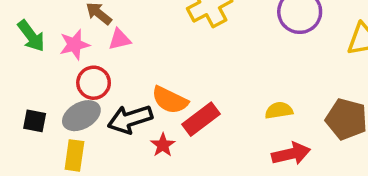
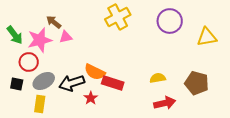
pink star: (74, 45) -> (40, 40), size x1.4
red circle: (94, 83) -> (29, 62), moved
red rectangle: (201, 119) -> (113, 83), turned 55

